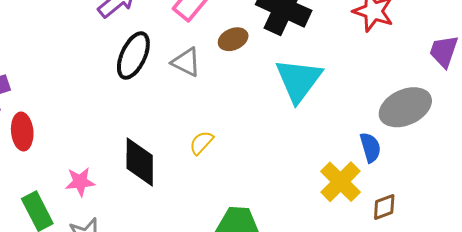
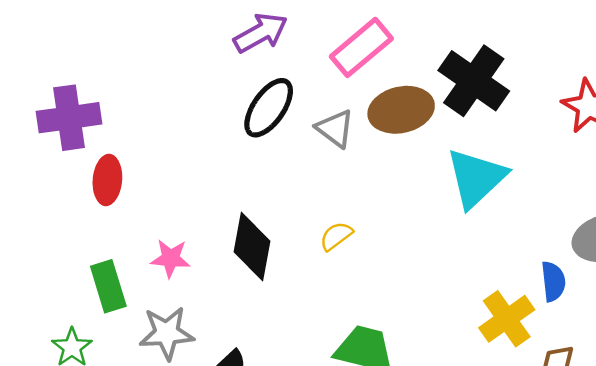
brown ellipse: (233, 39) -> (401, 110), size x1.6

